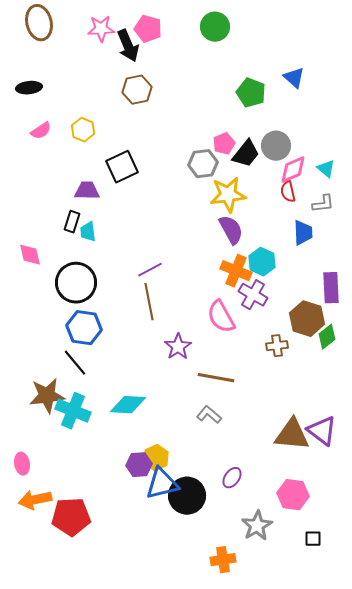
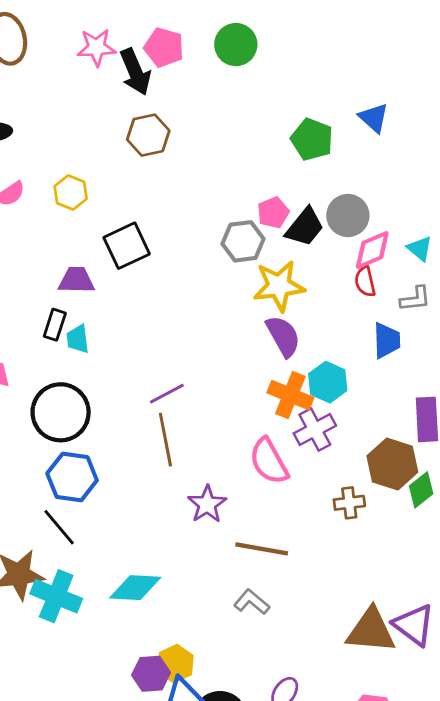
green circle: (215, 27) -> (236, 45), moved
purple cross: (253, 295) -> (315, 430), turned 32

